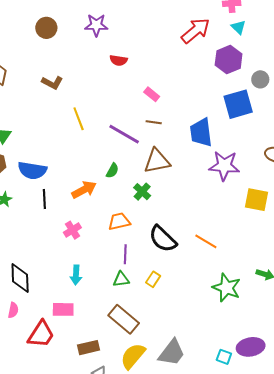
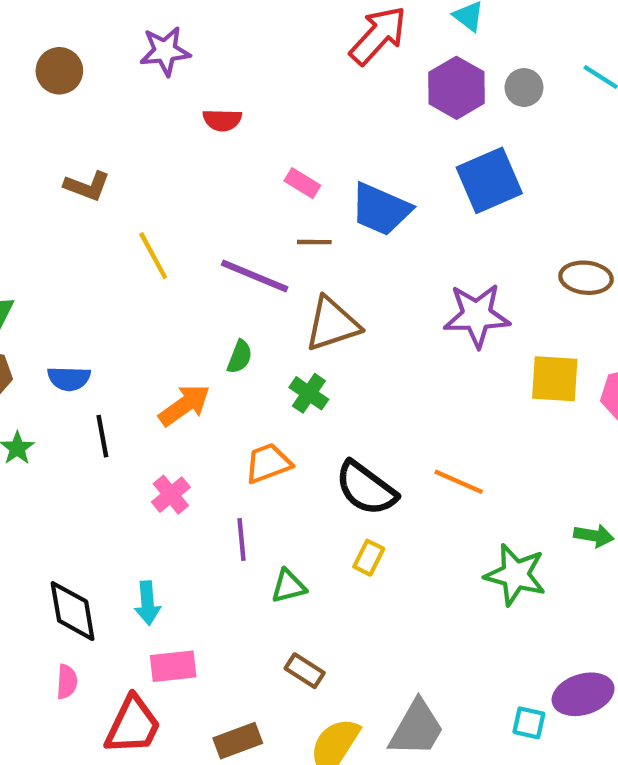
gray circle: (260, 79) -> (524, 88), moved
blue trapezoid: (201, 133) -> (381, 209), moved, turned -52
blue semicircle: (32, 170) -> (69, 379), size x0.7
purple line: (125, 254) -> (242, 540), moved
cyan arrow: (76, 275) -> (147, 603), moved
yellow rectangle: (153, 279) -> (369, 558), moved
brown rectangle: (124, 319) -> (305, 671), size x0.6

